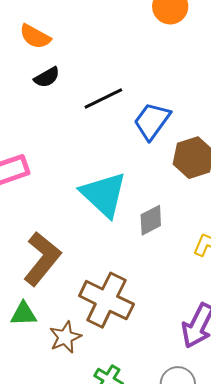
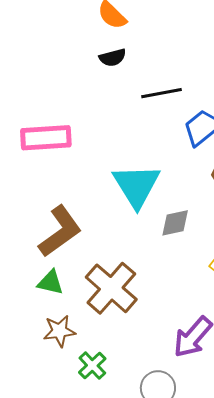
green triangle: (24, 314) -> (51, 283), moved
brown star: (65, 337) -> (59, 331), moved

